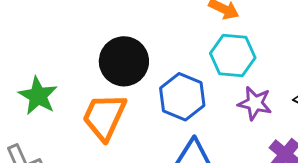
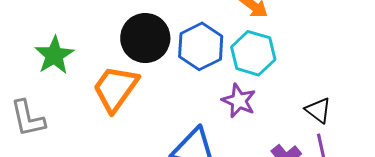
blue hexagon: (182, 97) -> (201, 46), moved
purple star: (255, 103) -> (239, 101), moved

